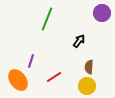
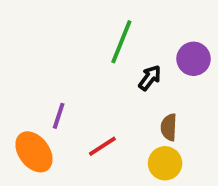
purple circle: (102, 13) -> (194, 59), moved
green line: (47, 19) -> (121, 42), moved

